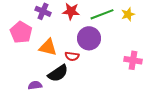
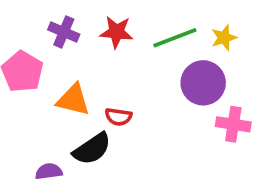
purple circle: (89, 38) -> (203, 83), moved

